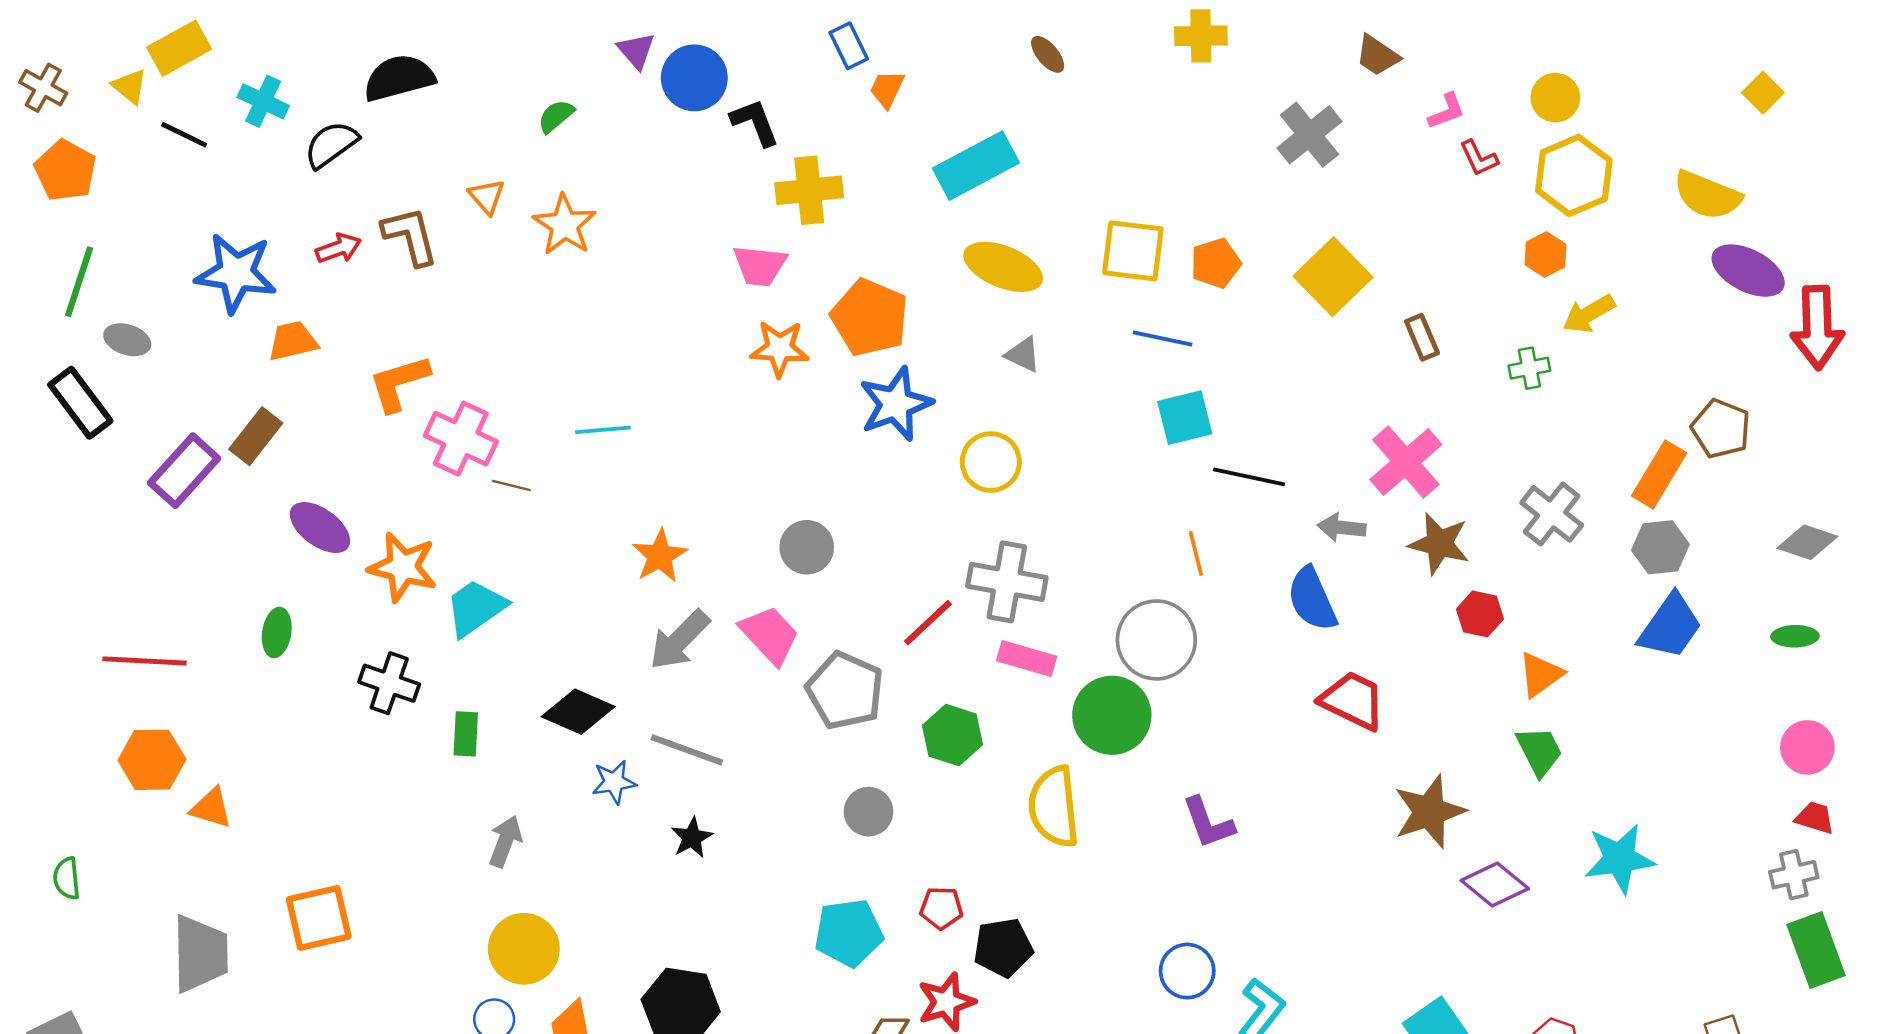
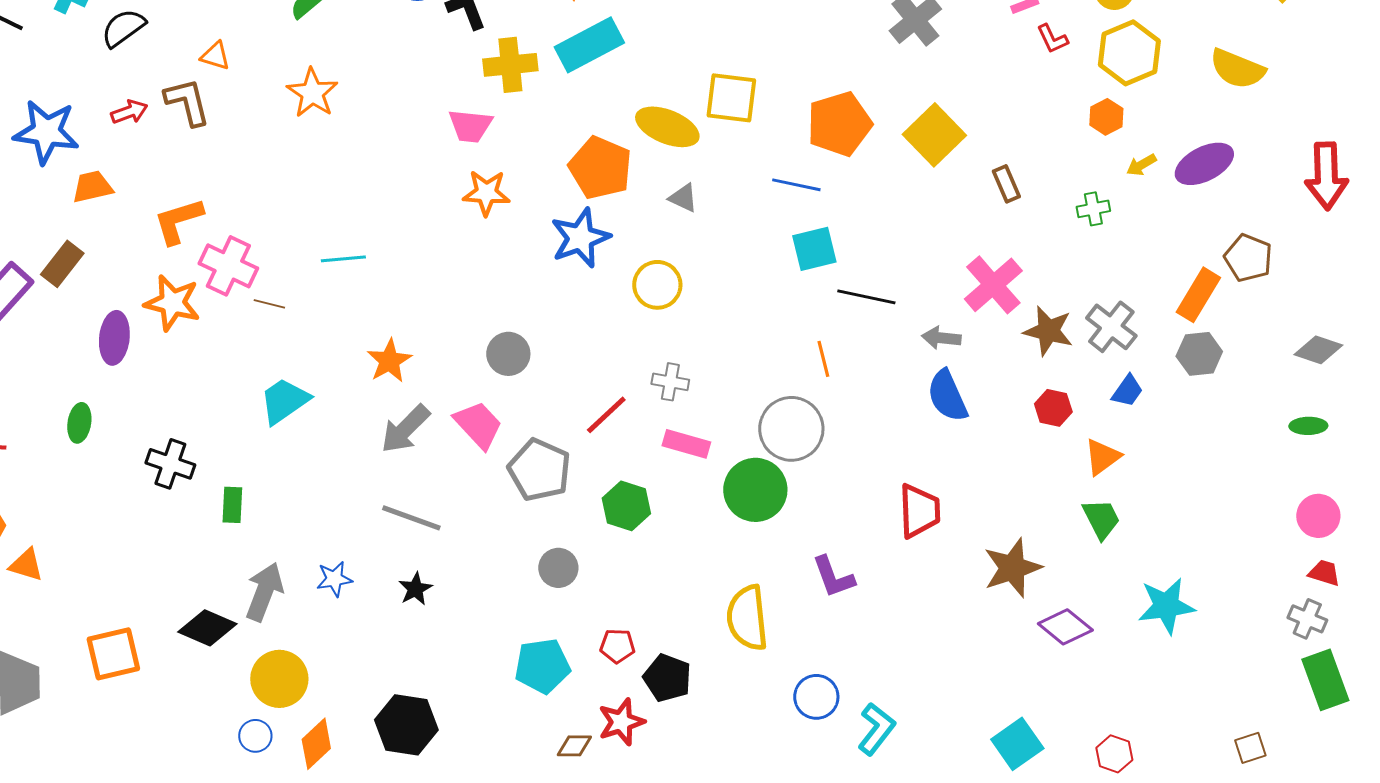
cyan rectangle: (976, 166) -> (589, 45), moved
orange triangle: (487, 196) -> (215, 56), moved, turned -32
yellow square: (1133, 251) -> (731, 98), moved
orange pentagon: (1216, 263) -> (839, 124), size x1.6
purple ellipse: (1748, 271) -> (1204, 164), moved, turned -54
yellow arrow: (1589, 314) -> (1141, 165), size x0.7
orange pentagon: (870, 317) -> (600, 168), moved
purple ellipse: (320, 528) -> (114, 338), turned 60
brown star: (1439, 544) -> (1048, 331), moved
orange star: (403, 567) -> (172, 303), moved
gray cross: (1007, 582) -> (670, 382), size x0.6
blue semicircle: (1312, 599) -> (947, 396), moved
cyan trapezoid: (476, 608) -> (284, 401), moved
blue trapezoid: (1670, 626) -> (1127, 391), moved, size x0.6
red trapezoid: (1353, 700) -> (919, 511), moved, turned 62
black diamond: (578, 712) -> (207, 628), moved
blue star: (614, 782) -> (334, 579), moved
yellow semicircle: (1054, 807) -> (747, 618), moved
gray arrow: (505, 841) -> (264, 592), size x1.4
gray cross: (1794, 875) -> (1307, 619), turned 36
black pentagon: (1003, 948) -> (667, 678), turned 30

